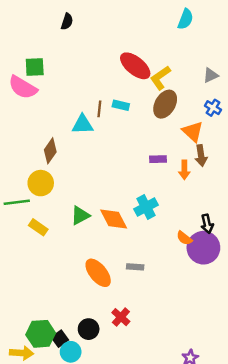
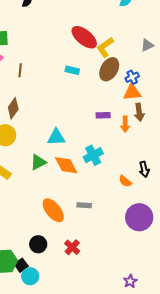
blue cross: (213, 108) -> (132, 77), moved, turned 32
brown line: (99, 109) -> (20, 70), moved
cyan triangle: (83, 124) -> (56, 137), moved
orange triangle: (193, 132) -> (132, 92), turned -48
purple circle: (203, 248) -> (139, 217), moved
black circle: (89, 329) -> (38, 244), moved

